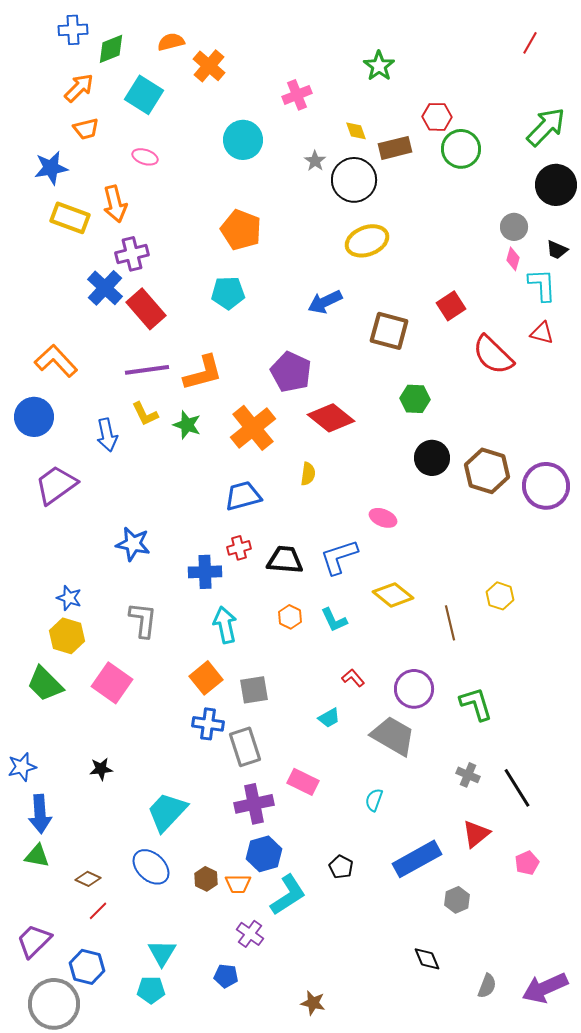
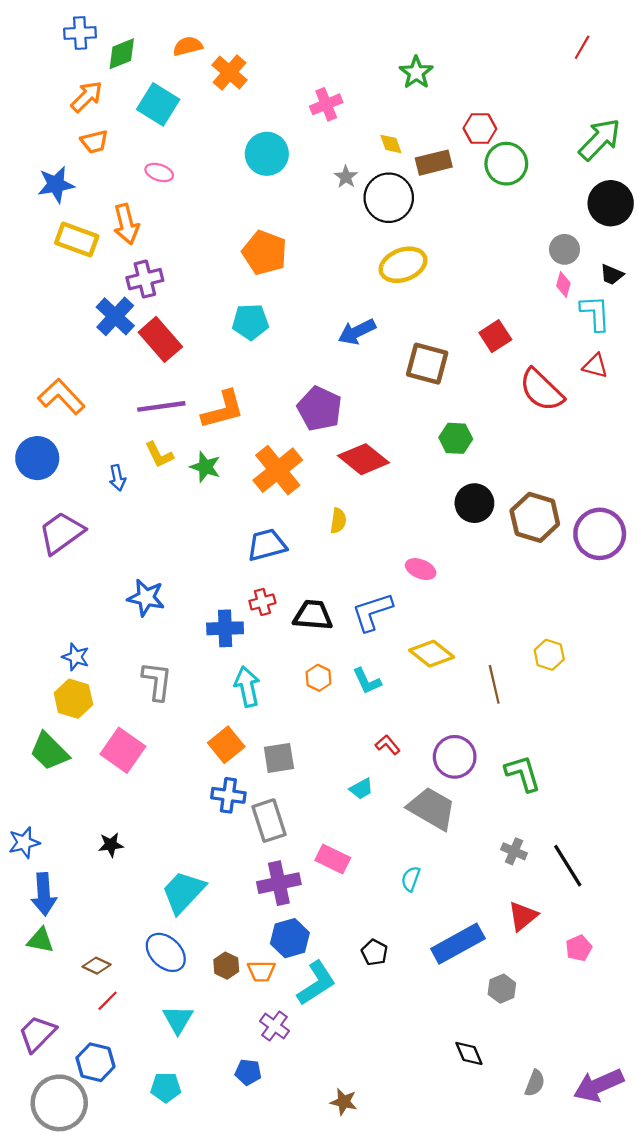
blue arrow: (107, 435) -> (117, 478), size x0.7
cyan triangle: (162, 953) -> (178, 1019), moved

